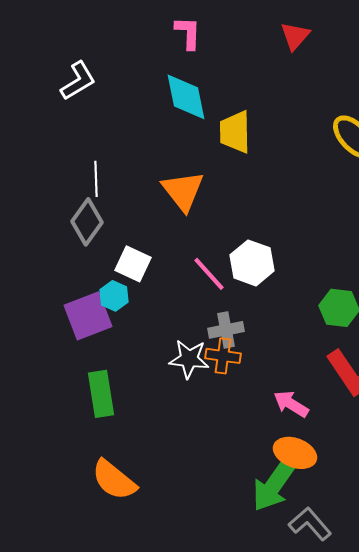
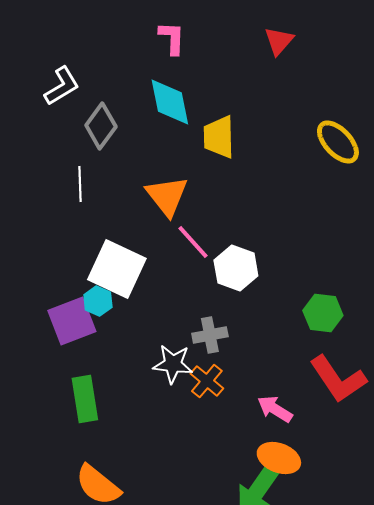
gray diamond: (87, 222) -> (101, 126), moved
white square: (133, 264) -> (117, 269), size x1.6
pink line: (209, 274) -> (193, 242), moved
orange cross: (223, 356) -> (207, 381), moved, turned 32

